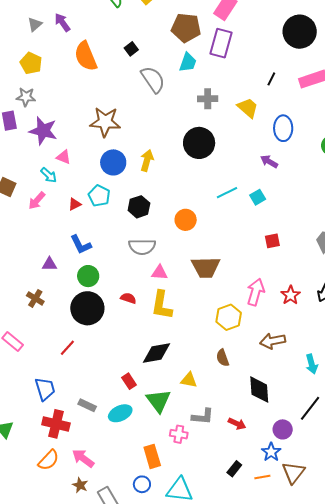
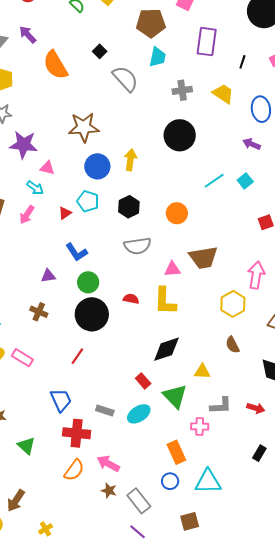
purple rectangle: (221, 43) -> (207, 42), moved
pink triangle: (159, 273) -> (172, 269), moved

